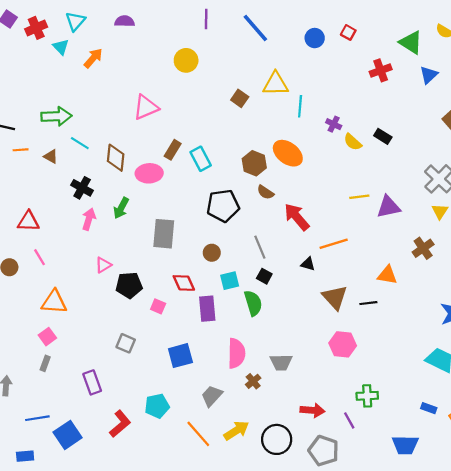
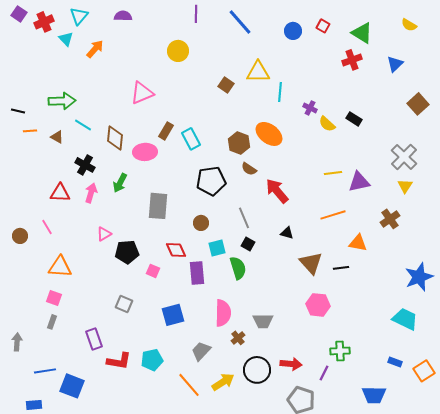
green triangle: (411, 42) -> (362, 33), moved
red triangle: (28, 221) -> (60, 193), moved
orange line: (334, 244) -> (333, 215), moved
pink square: (47, 337) -> (54, 298), turned -35
purple line: (349, 420) -> (324, 373), turned 56
red L-shape: (120, 424) -> (119, 361), moved, turned 50
blue square: (68, 435) -> (72, 386), turned -35
black circle: (277, 439) -> (257, 370), moved

